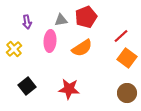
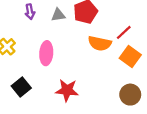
purple arrow: (27, 22) -> (30, 12), moved
pink ellipse: (50, 41) -> (46, 53), moved
orange semicircle: (82, 48) -> (100, 43), moved, turned 45

